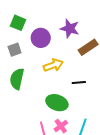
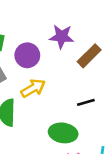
yellow arrow: (53, 65) -> (33, 88), moved

